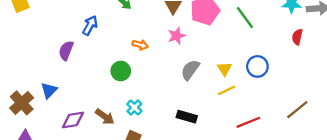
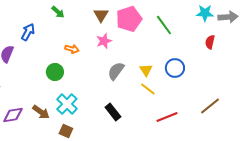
yellow line: (227, 90) -> (148, 89), turned 63
cyan cross: (134, 107) -> (67, 104), size x1.5
black rectangle: (187, 117) -> (113, 112), turned 36

